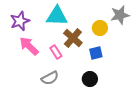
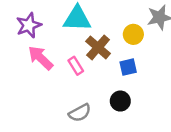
gray semicircle: (50, 78) -> (80, 113), moved

